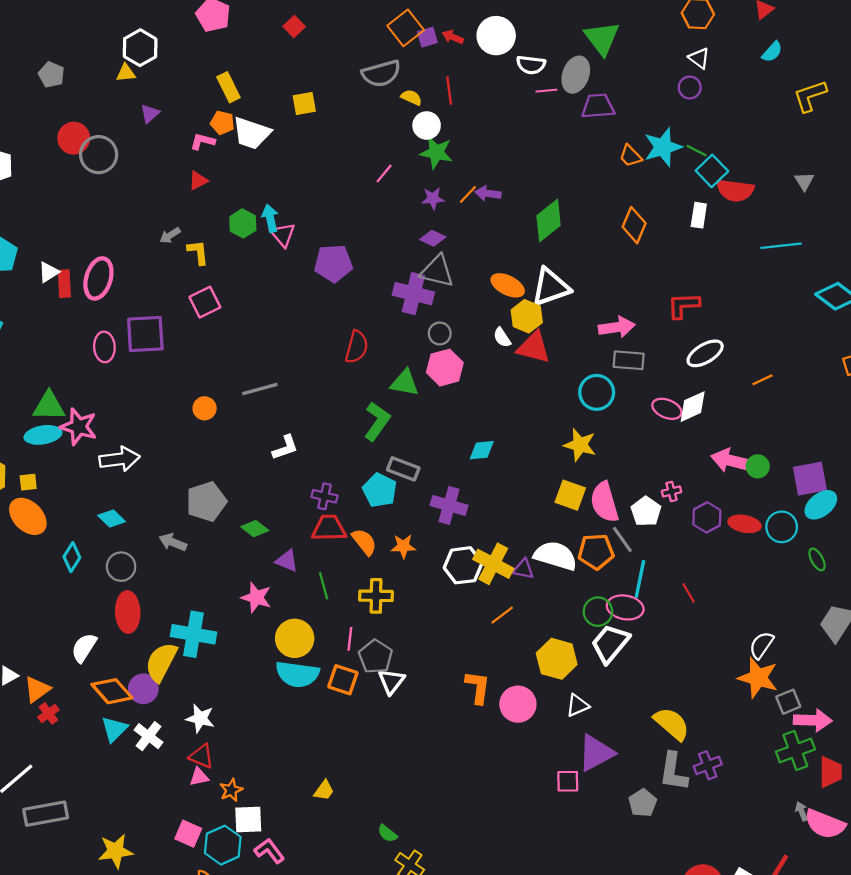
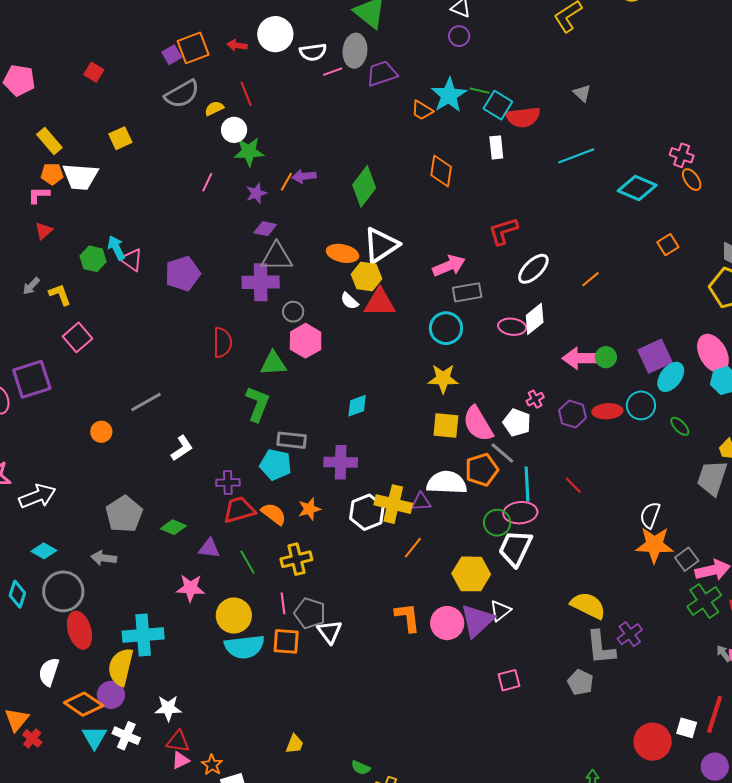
orange square: (406, 28) -> (193, 48), turned 32
purple square: (427, 37) -> (172, 55), moved
yellow semicircle: (411, 97) -> (214, 108), turned -36
gray circle: (121, 567) -> (63, 591), size x1.5
purple triangle: (596, 753) -> (477, 621), moved

